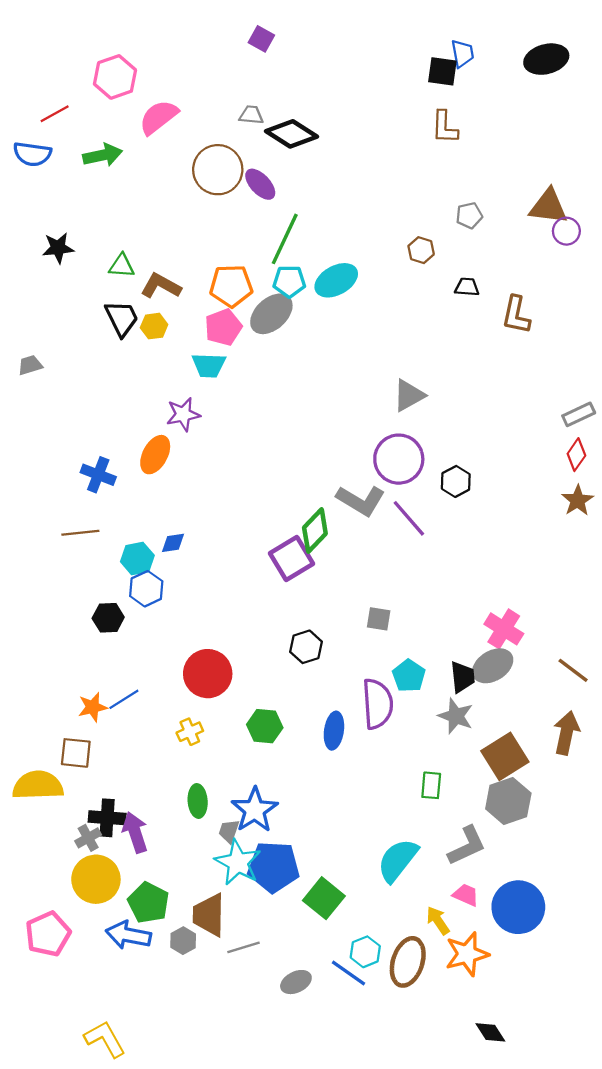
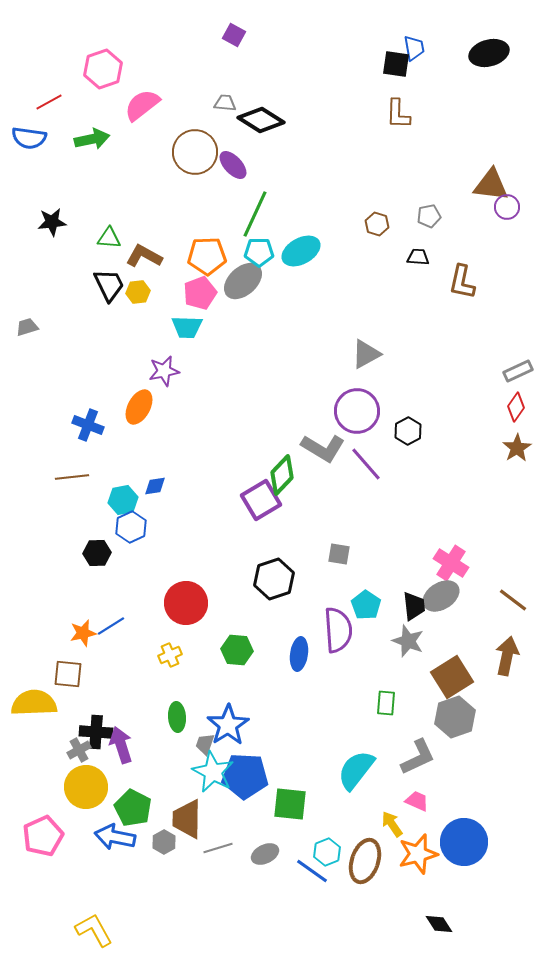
gray pentagon: (469, 215) -> (429, 216), moved
black hexagon: (306, 647) -> (274, 579), size x1.4
green square: (324, 898) -> (290, 804), turned -33
blue circle: (518, 907) -> (464, 842), moved
gray ellipse: (296, 982) -> (265, 854), moved

